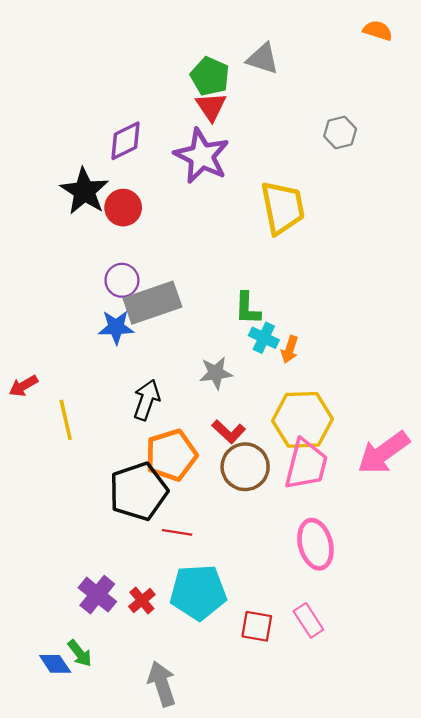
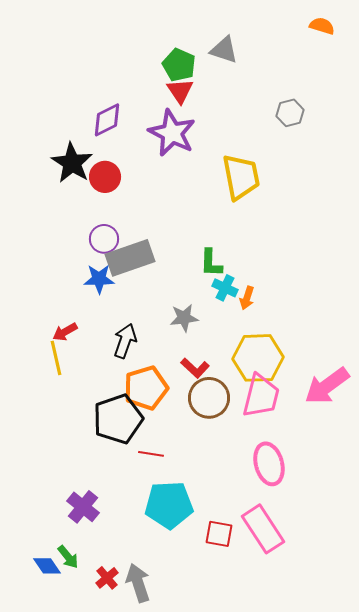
red arrow: (23, 386) -> (65, 332), moved
red cross: (142, 600) -> (107, 578), moved
pink rectangle: (308, 620) -> (263, 529), size x1.6

